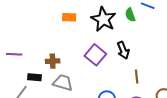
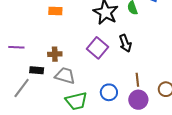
orange rectangle: (69, 17) -> (55, 11), moved
brown line: (137, 76) -> (137, 80), moved

